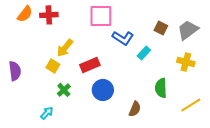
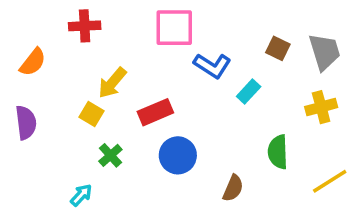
orange semicircle: (25, 14) -> (33, 62), moved
gray trapezoid: (188, 30) -> (325, 52), turned 110
yellow cross: (186, 62) -> (321, 107), turned -30

